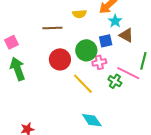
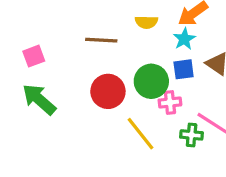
cyan star: (115, 21) -> (184, 39), moved
green arrow: (18, 69) -> (39, 99), turned -35
green cross: (115, 81) -> (192, 135), turned -32

